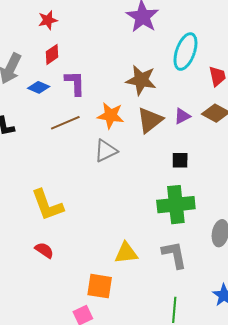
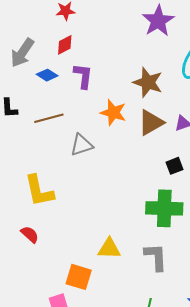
brown line: (65, 123) -> (49, 118), moved
gray triangle: (106, 151) -> (82, 145), moved
black square: (180, 160) -> (175, 166), turned -30

